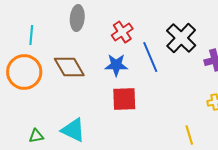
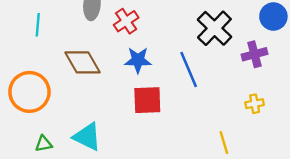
red cross: (122, 32) -> (126, 21), moved
blue line: (150, 57) -> (189, 70), moved
orange circle: (24, 72) -> (29, 92), moved

